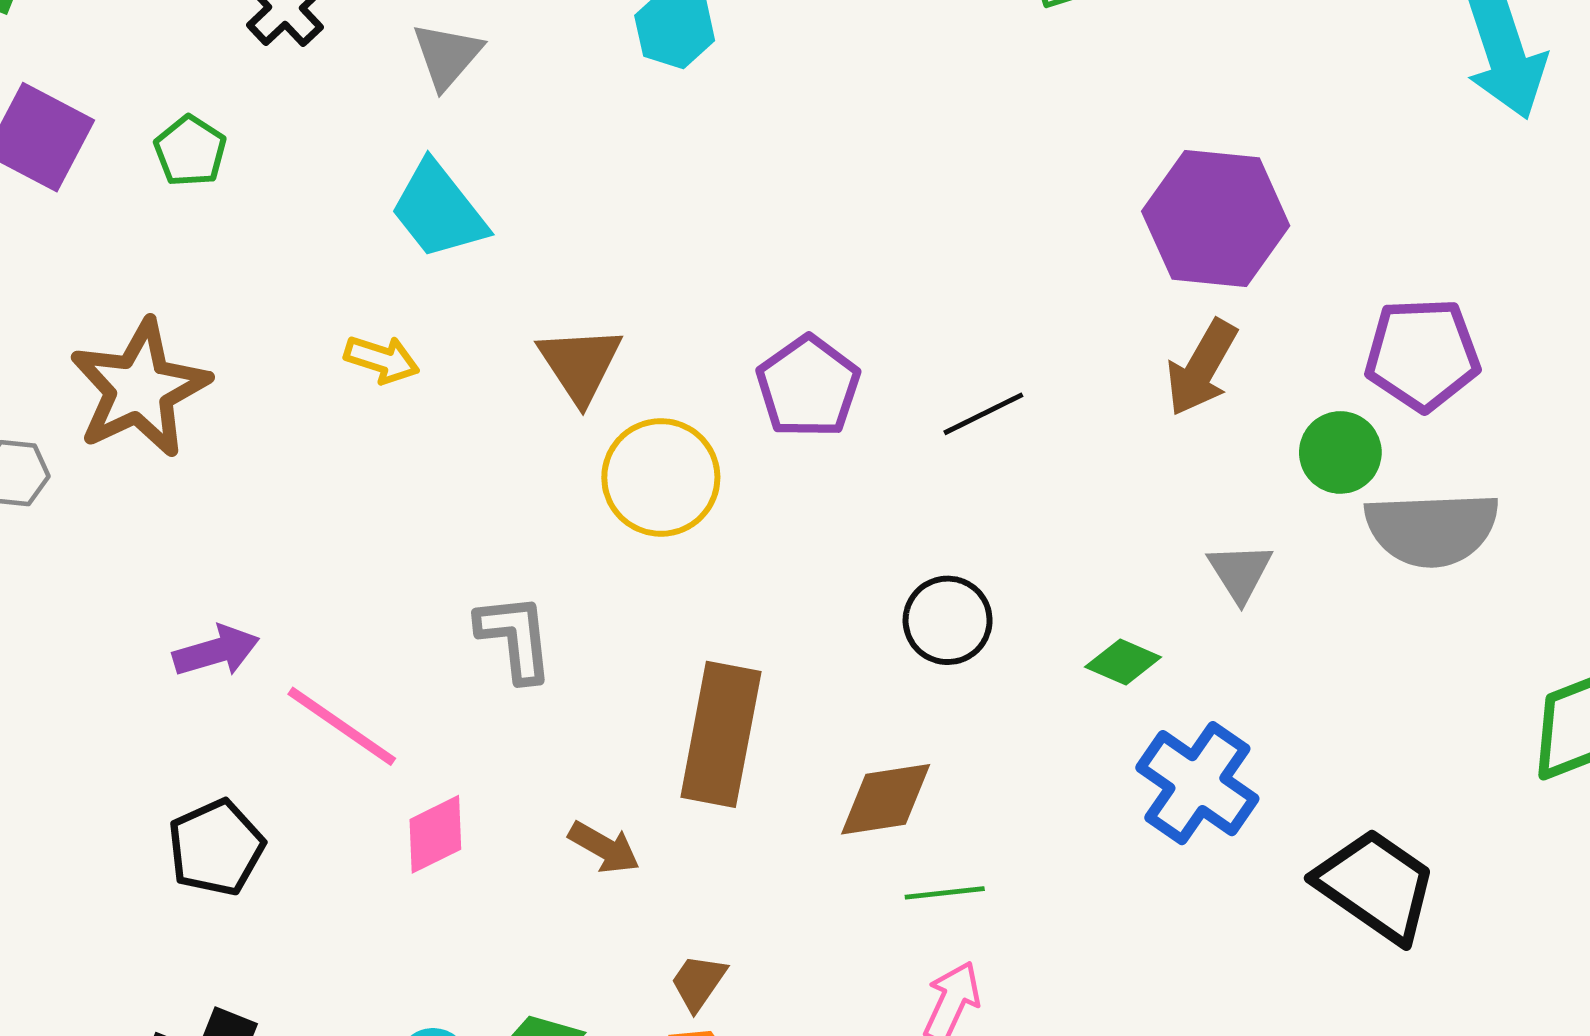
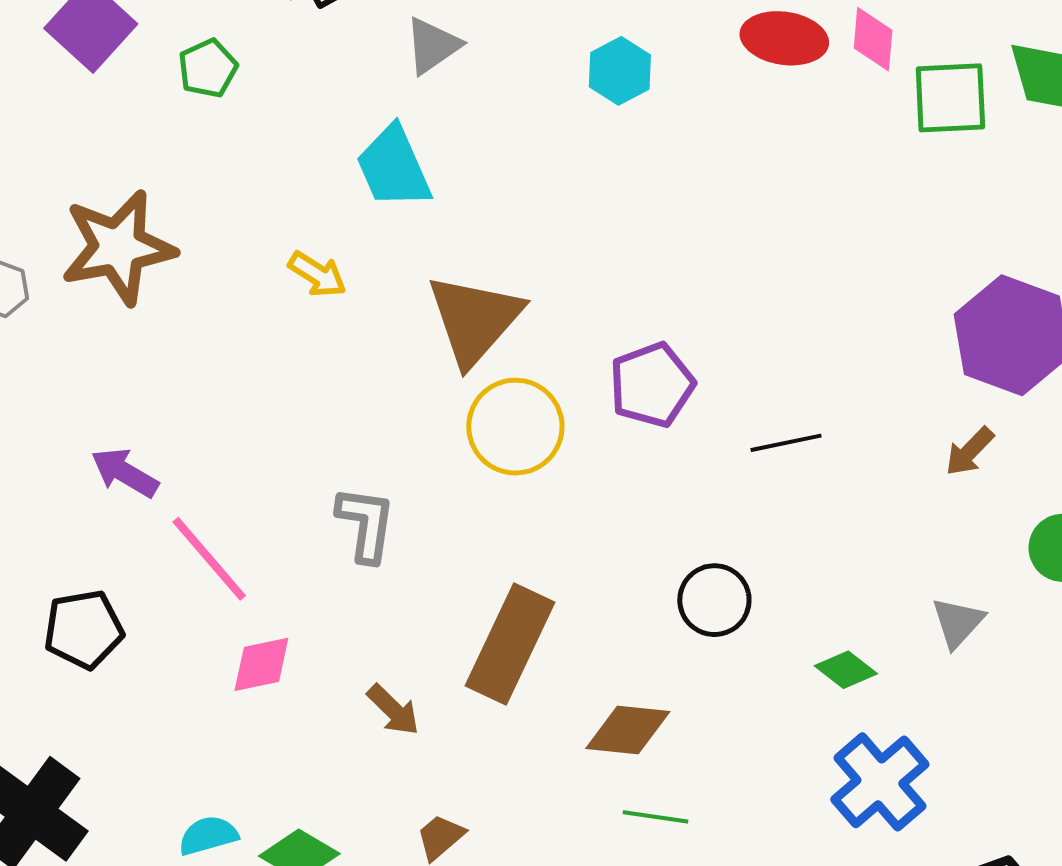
brown triangle: (580, 364) -> (474, 320), size x1.4
brown arrow: (1202, 368) -> (970, 451), size x0.7
purple arrow: (216, 651) -> (125, 473), turned -148

